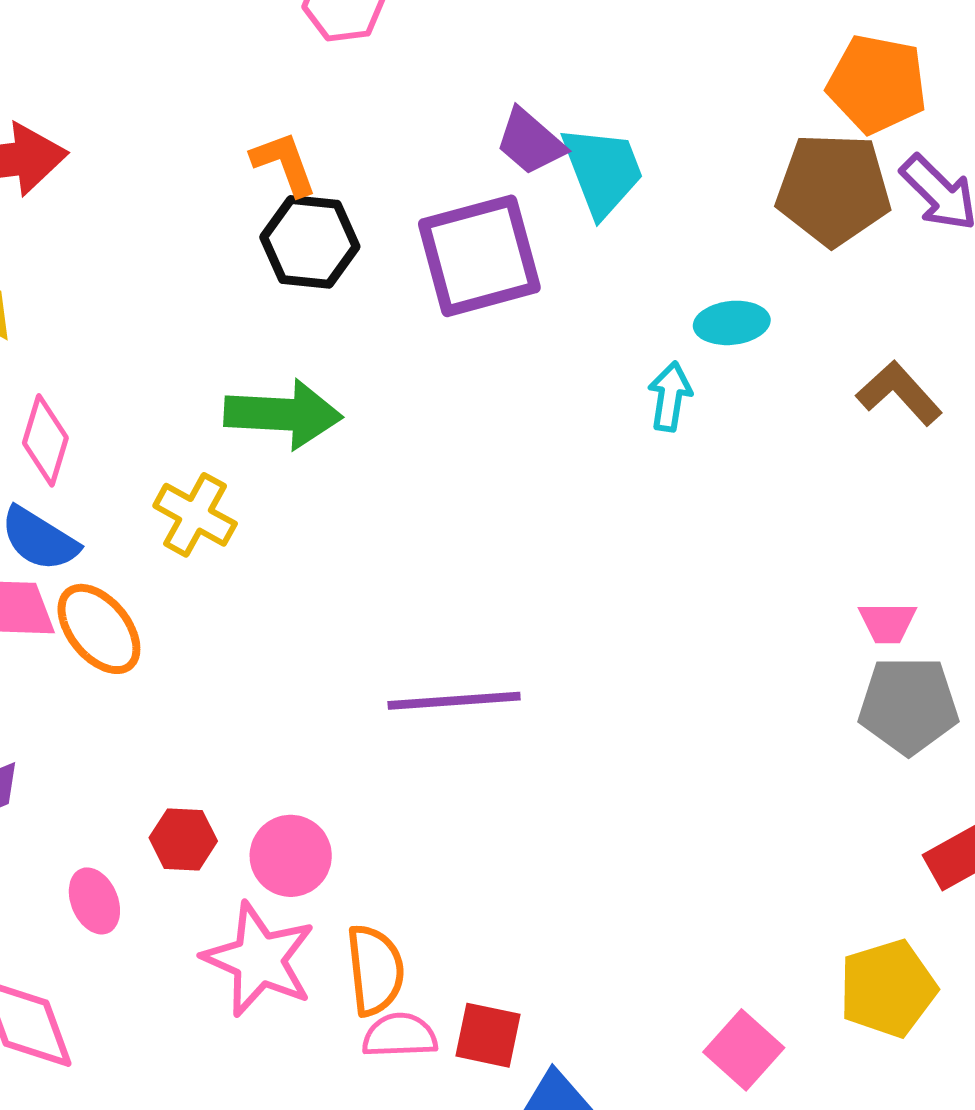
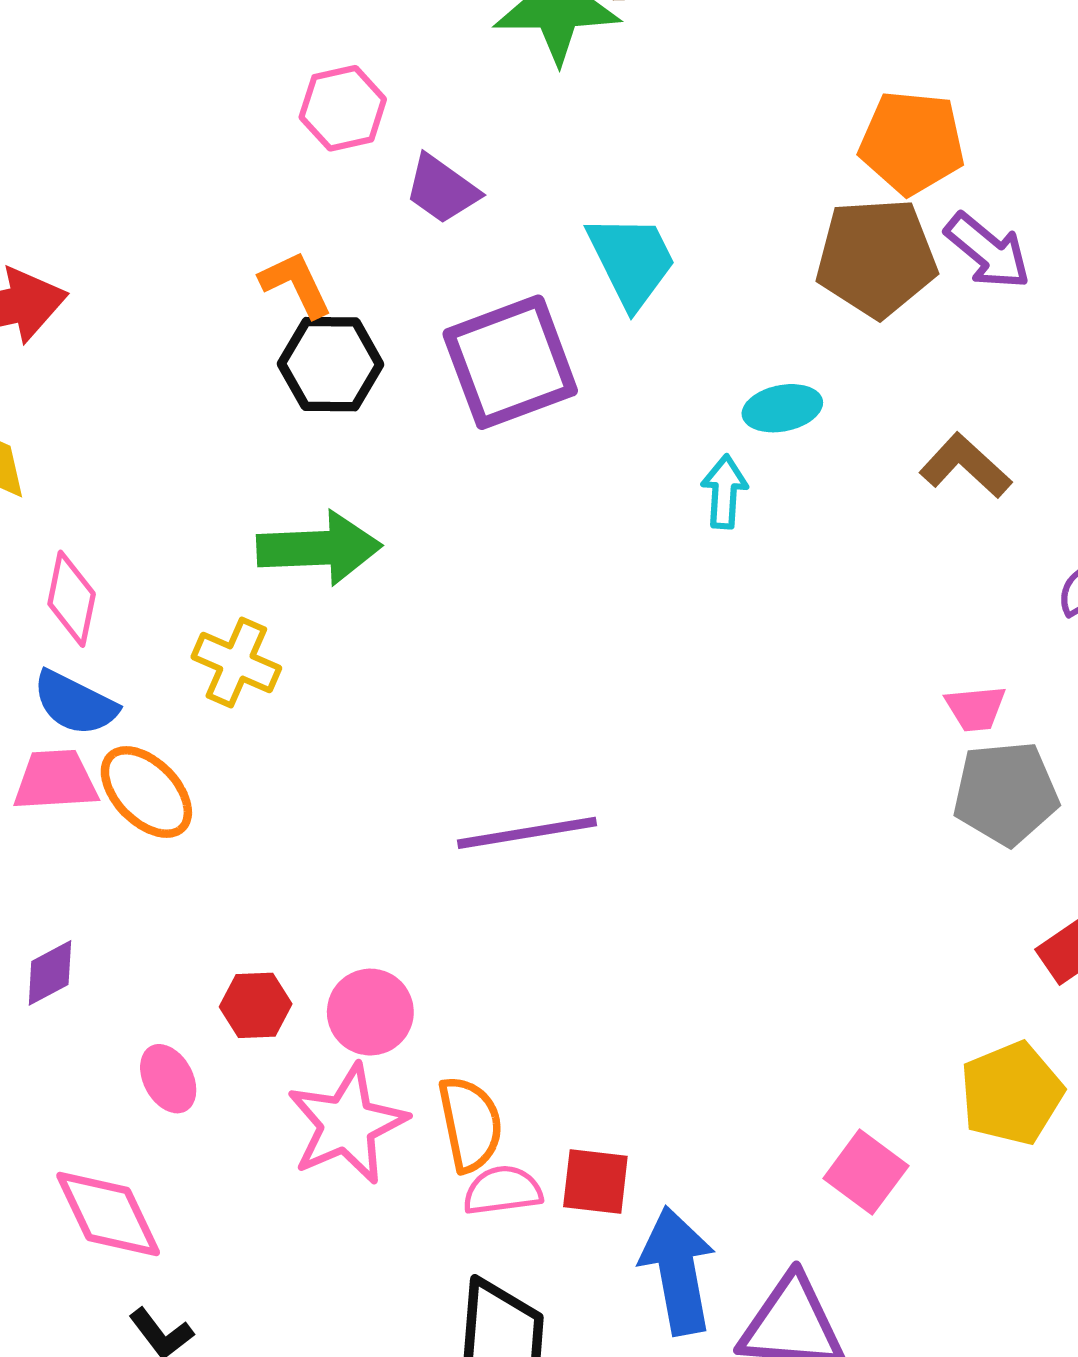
purple trapezoid: (530, 142) -> (442, 189), moved
pink star: (259, 959) -> (347, 1124), turned 30

